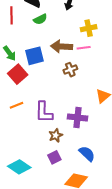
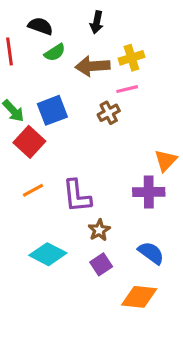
brown arrow: (62, 47) -> (92, 66), moved
brown cross: (70, 70) -> (109, 113), moved
purple cross: (78, 118) -> (149, 192), moved
cyan diamond: (19, 167) -> (48, 254), moved

